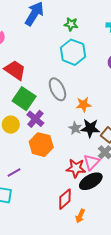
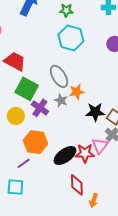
orange star: (84, 105) -> (77, 92), moved
gray star: (75, 128) -> (61, 100), moved
orange hexagon: (41, 145) -> (35, 142), moved
black ellipse: (91, 181) -> (65, 155), moved
red diamond: (65, 199) -> (77, 185), turned -45

